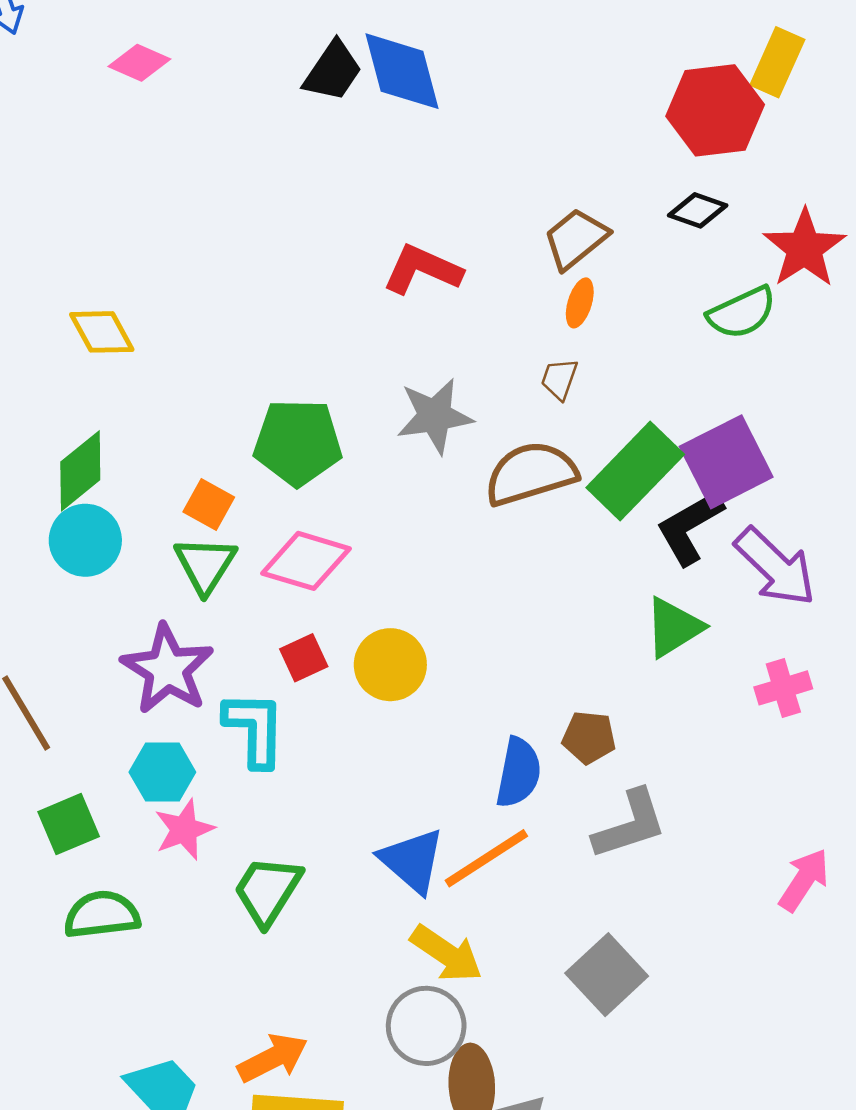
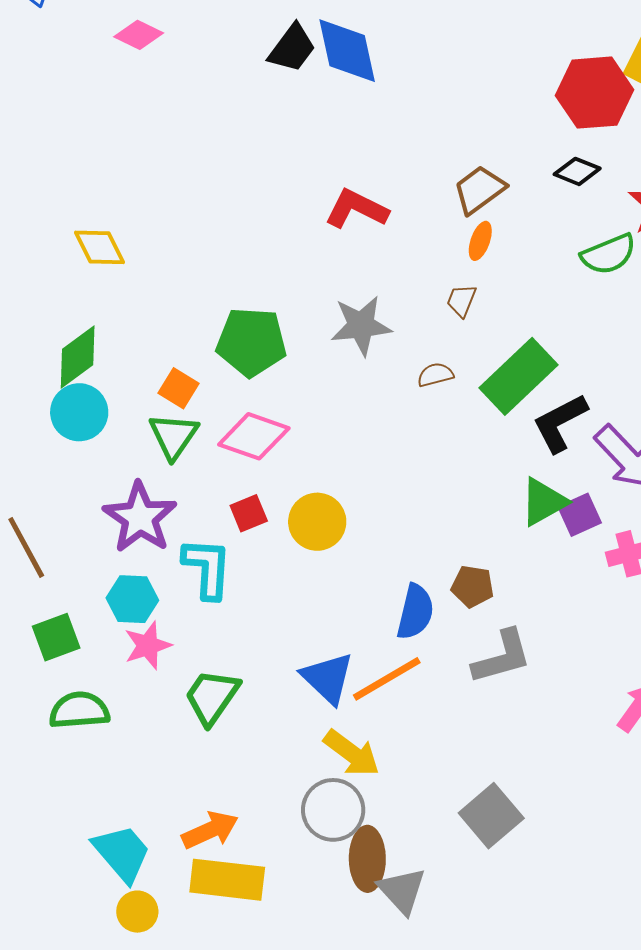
purple square: (726, 462) -> (580, 515), moved, size x0.6
brown semicircle: (531, 474) -> (435, 375), size x0.5
gray square: (607, 975) -> (491, 816), moved

